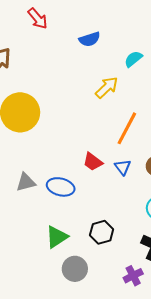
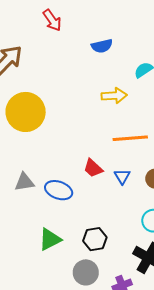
yellow arrow: (107, 87) -> (114, 96), turned 35
orange line: (127, 128) -> (130, 138), turned 52
gray circle: (75, 269) -> (86, 272), moved

